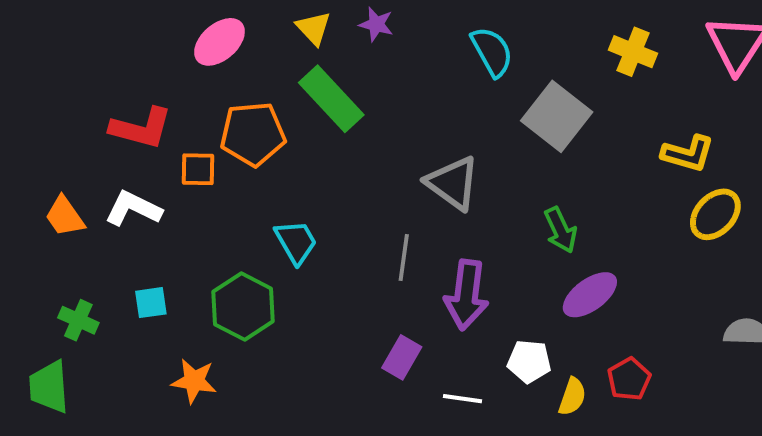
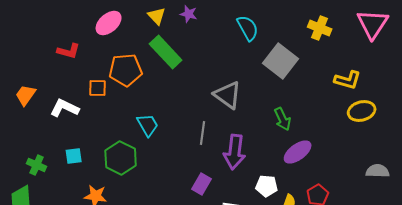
red L-shape: (141, 128) -> (69, 51), moved, size x0.7
yellow ellipse: (715, 214) -> (362, 111), turned 32
orange trapezoid: (65, 216) -> (26, 95), moved, turned 70

